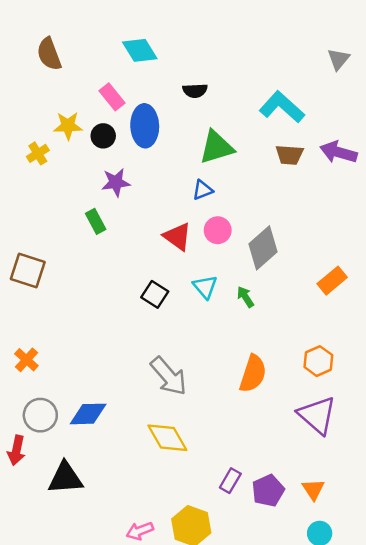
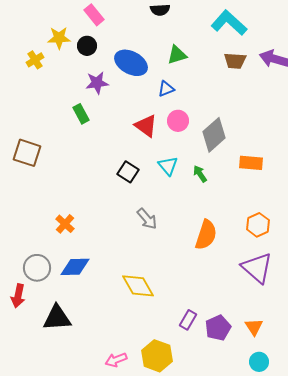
blue ellipse: (145, 126) -> (131, 63), moved, turned -60
green triangle: (216, 147) -> (177, 55), size x0.7
orange rectangle: (332, 281) -> (251, 163), moved, turned 45
orange cross: (26, 360) -> (65, 224), moved
gray arrow: (169, 376) -> (147, 219), moved, size x0.7

